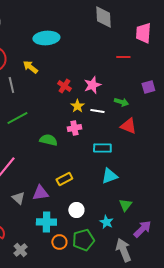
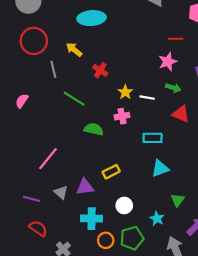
pink star: (92, 85) -> (168, 62), moved
red cross: (64, 86) -> (100, 70), moved
green line: (17, 118) -> (74, 99), moved, turned 60

